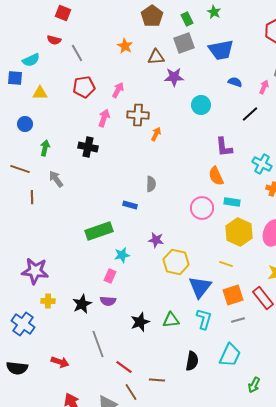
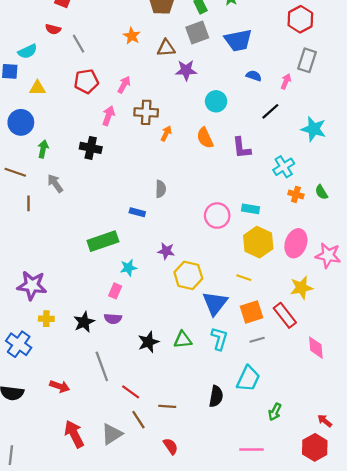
blue circle: (25, 124) -> (21, 122), size x1.5
cyan cross: (262, 164) -> (284, 167), turned 30
orange semicircle: (216, 176) -> (205, 138), moved
black semicircle: (192, 361) -> (216, 396), moved

